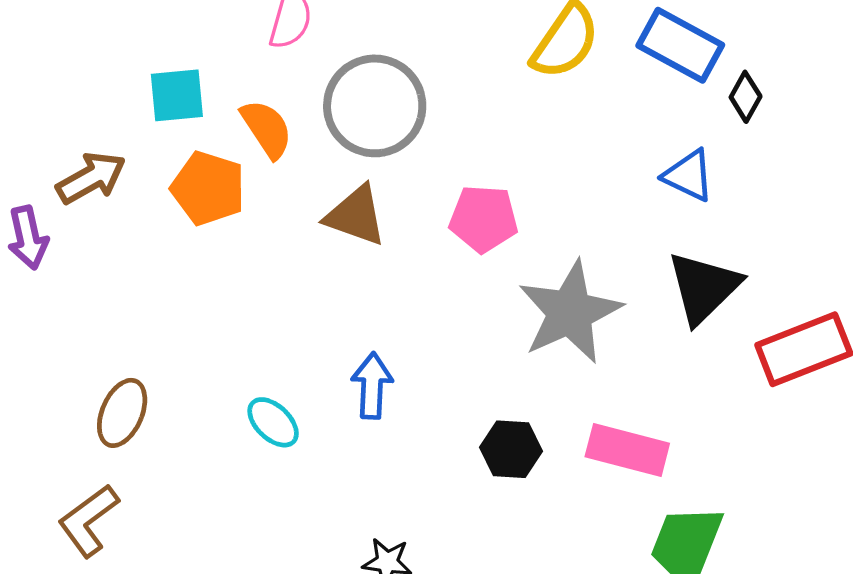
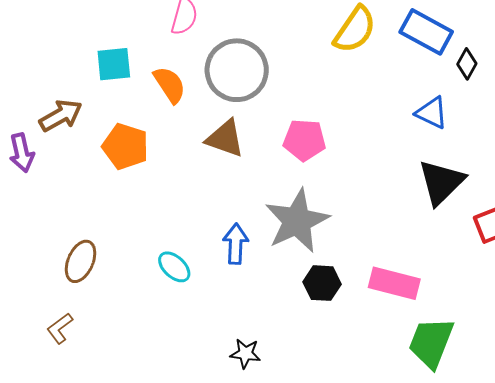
orange pentagon: (208, 188) -> (125, 146), moved
gray star: (570, 312) -> (297, 221), moved
brown L-shape: (88, 521) -> (60, 328), size x0.7

